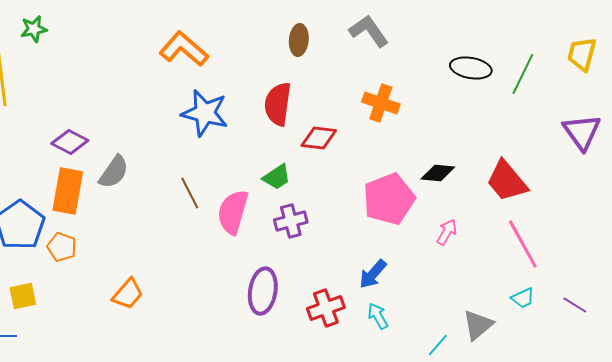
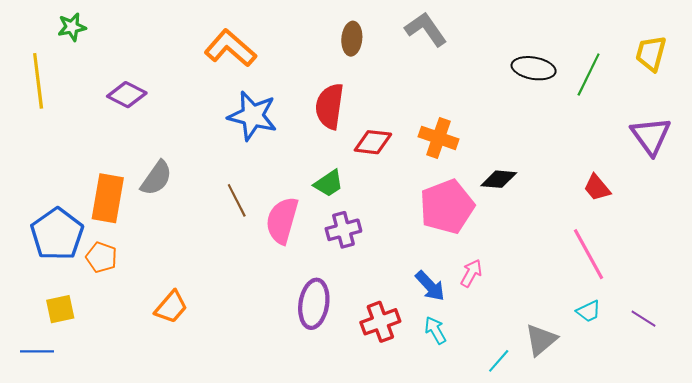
orange cross: (381, 103) -> (438, 138), moved
purple diamond: (70, 142) -> (127, 95), moved
red trapezoid: (507, 181) -> (597, 188), moved, size x0.6
pink arrow: (447, 232) -> (471, 273), moved
blue arrow: (373, 274) -> (430, 286), turned -84

